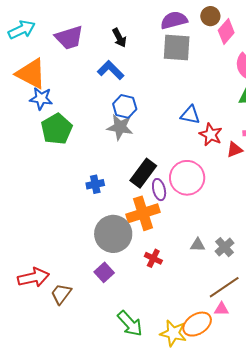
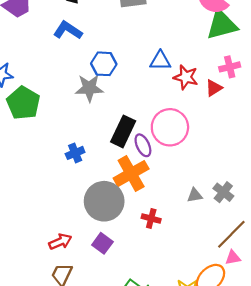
blue hexagon: (125, 106) -> (104, 64), moved
red arrow: (33, 278) -> (60, 242), moved, size x0.7

